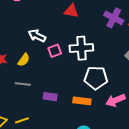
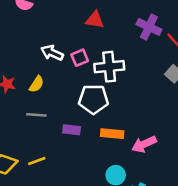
pink square: (55, 51) -> (80, 58), moved
white pentagon: (96, 78) -> (93, 99), moved
pink arrow: (115, 100) -> (144, 144), moved

